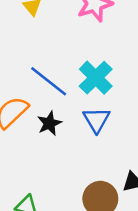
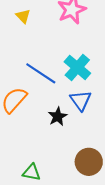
black star: (49, 123) -> (58, 116), moved

